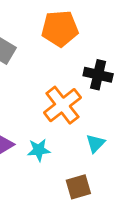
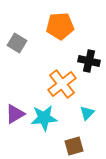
cyan star: (39, 150) -> (44, 118), size x1.5

